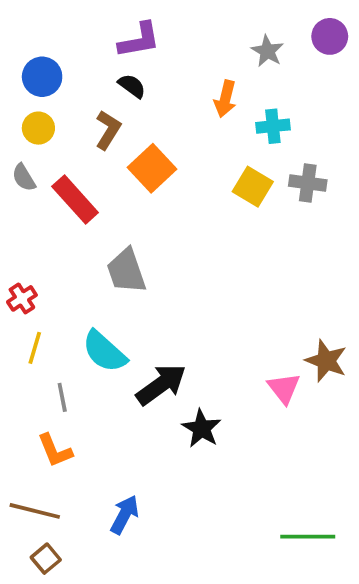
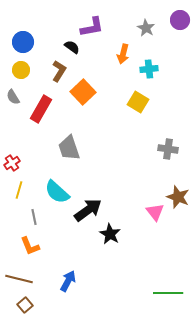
purple L-shape: (139, 40) -> (92, 27), moved
gray cross: (308, 183) -> (168, 149), moved
red rectangle: (75, 199) -> (41, 109), turned 72

